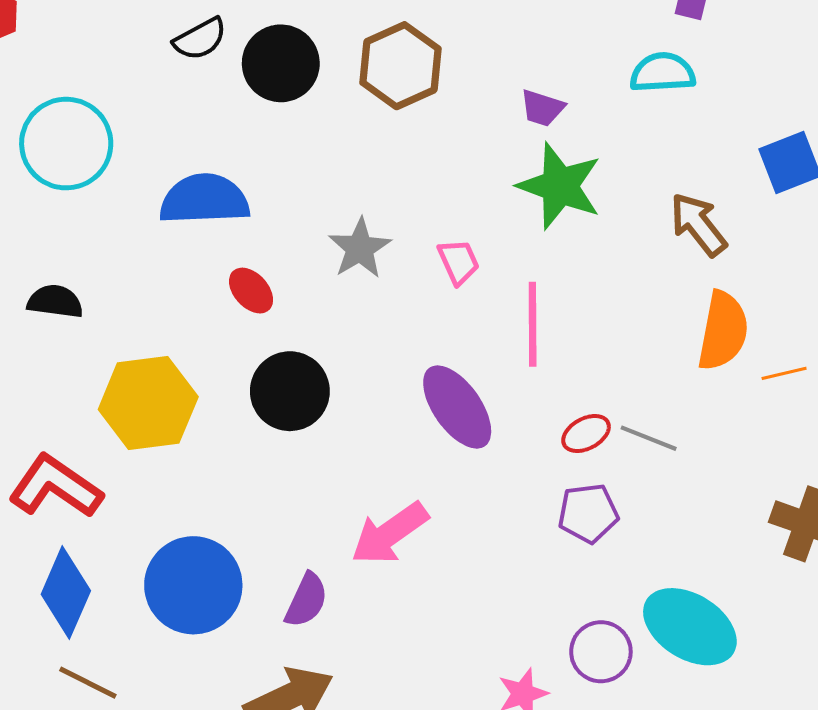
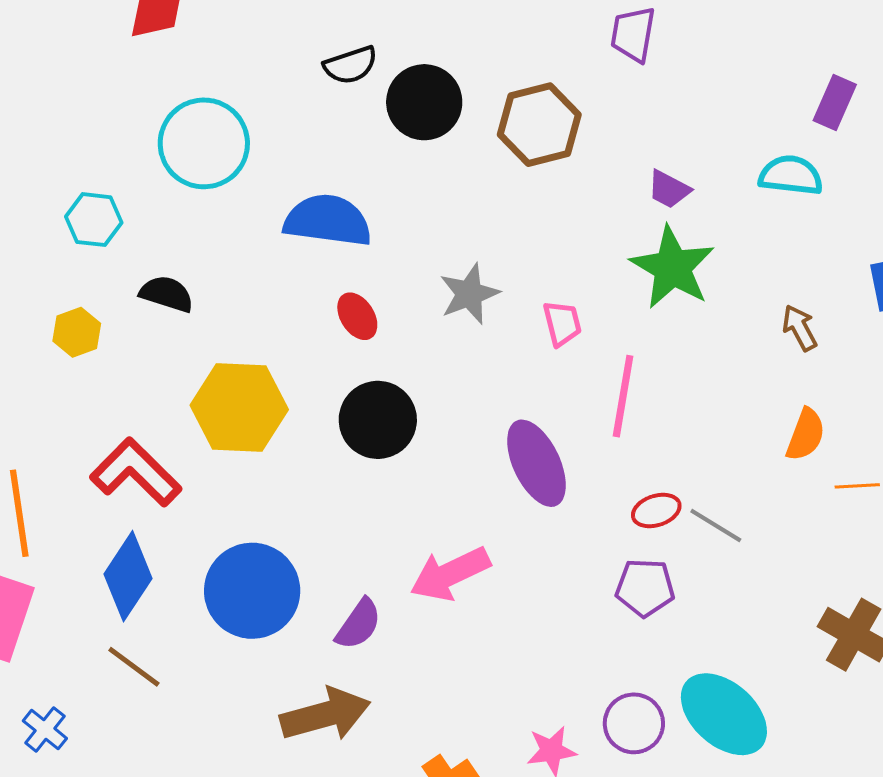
brown arrow: (698, 224) -> (800, 328), size x0.7
orange semicircle: (723, 331) -> (806, 435), size x0.7

